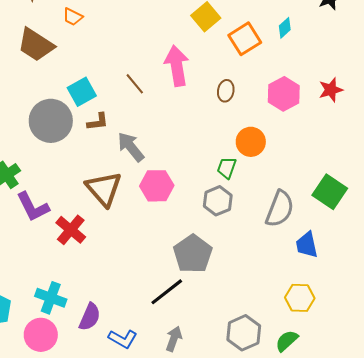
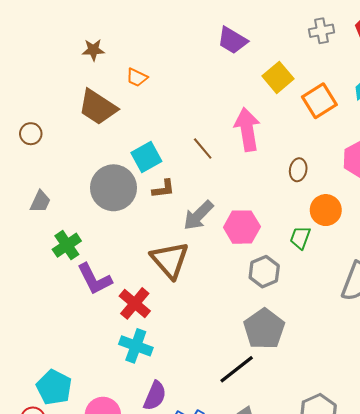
brown ellipse: (226, 91) -> (298, 170), moved
gray arrow: (131, 147) -> (198, 215), turned -96
pink hexagon: (157, 186) -> (242, 227), moved
gray hexagon: (218, 201) -> (264, 272), moved
cyan cross: (51, 298) -> (136, 346), moved

